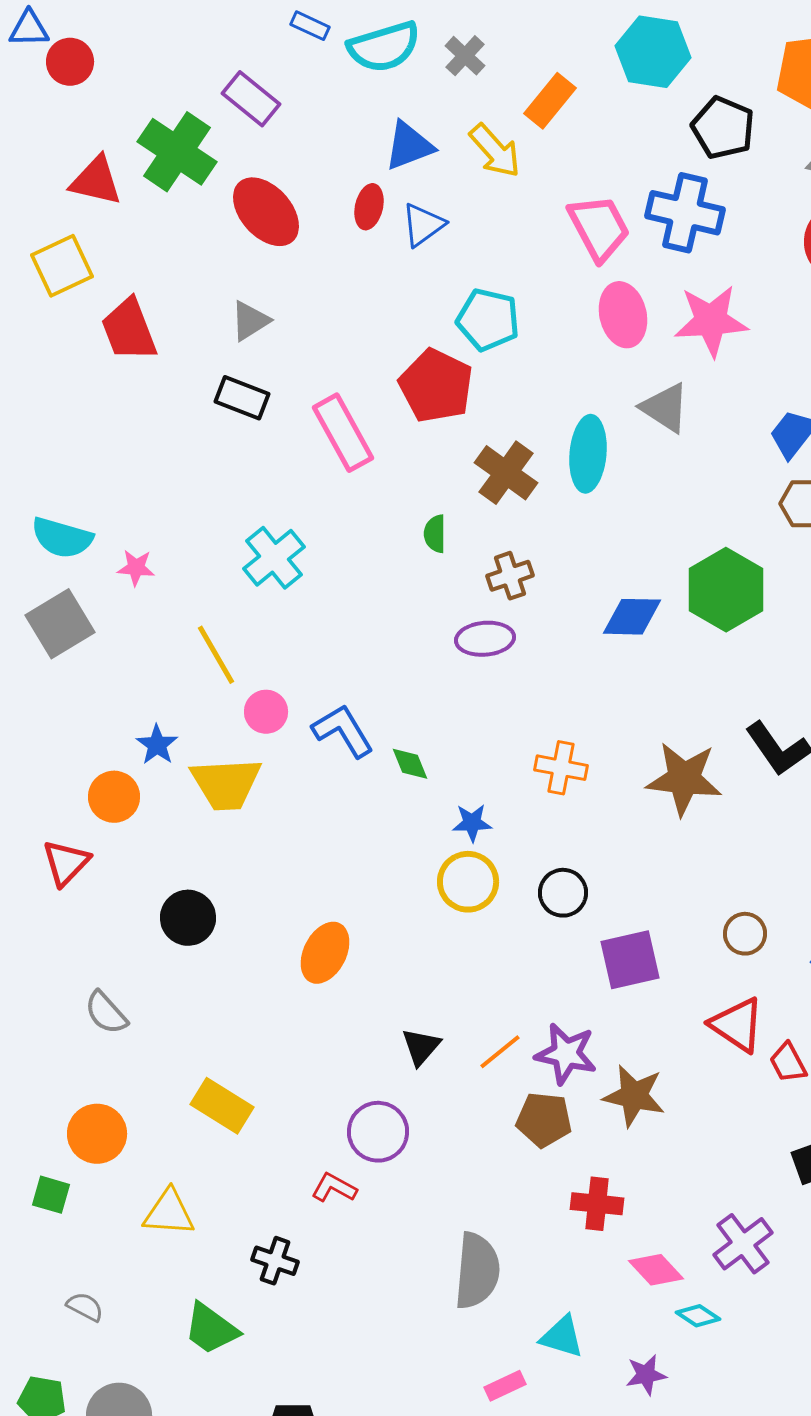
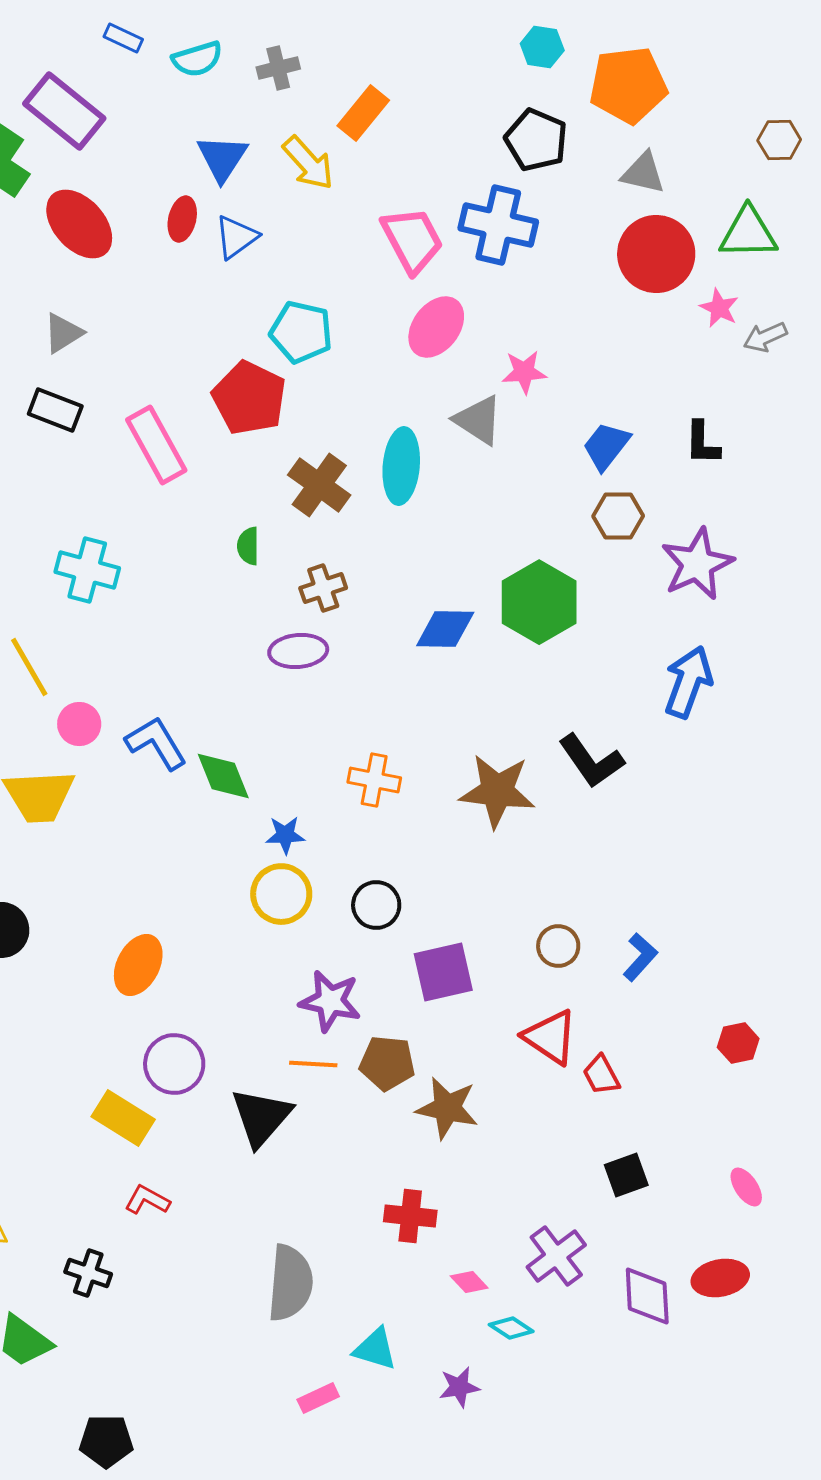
cyan semicircle: (384, 47) -> (197, 59), size x0.7
cyan hexagon: (653, 52) -> (542, 47), moved, size x0.6
gray cross: (465, 56) -> (278, 68), turned 33
purple rectangle: (251, 99) -> (64, 111), size x1.4
blue triangle: (409, 146) -> (222, 158), turned -36
pink ellipse: (623, 315) -> (436, 327), turned 50
pink star: (711, 321) -> (524, 372), moved, size x0.6
cyan cross: (274, 558) -> (87, 570), turned -36
green diamond: (410, 764) -> (223, 776), size x1.5
black triangle: (421, 1047) -> (261, 1117), moved, size x1.6
orange line: (500, 1052) -> (313, 1064), turned 42
purple star: (566, 1054) -> (330, 1001), moved
yellow rectangle: (222, 1106) -> (123, 1118), moved
brown pentagon: (544, 1120) -> (387, 1063), moved
purple circle: (378, 1132) -> (174, 1064), moved
pink diamond: (656, 1270) -> (469, 1282), size x0.7

